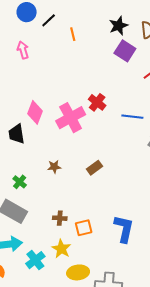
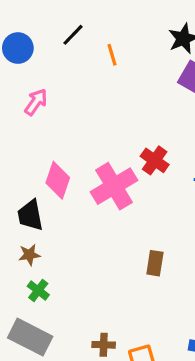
blue circle: (27, 12) -> (18, 48), moved
pink arrow: (23, 50) -> (36, 102), moved, turned 54
brown star: (54, 167) -> (29, 255), moved
brown rectangle: (95, 168) -> (155, 263), turned -42

